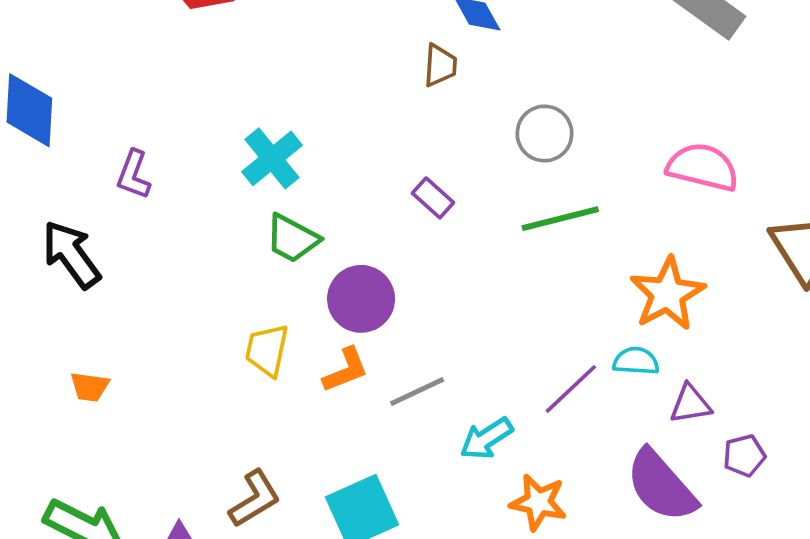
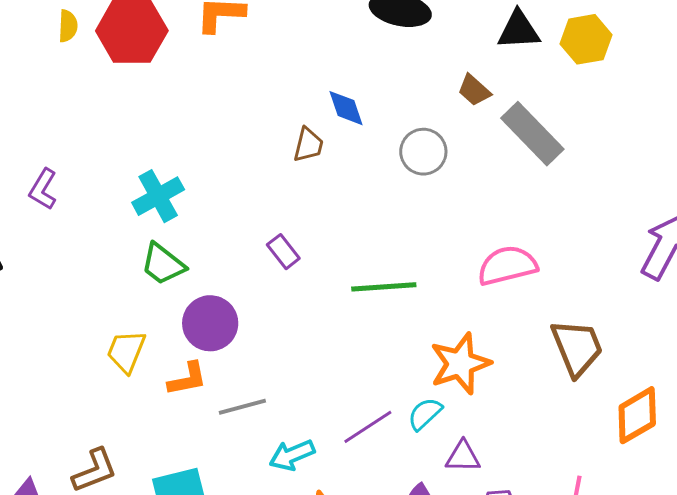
gray circle: (544, 133) -> (423, 152), moved
pink semicircle: (703, 167) -> (507, 266), turned -38
cyan semicircle: (636, 361) -> (425, 414), turned -57

